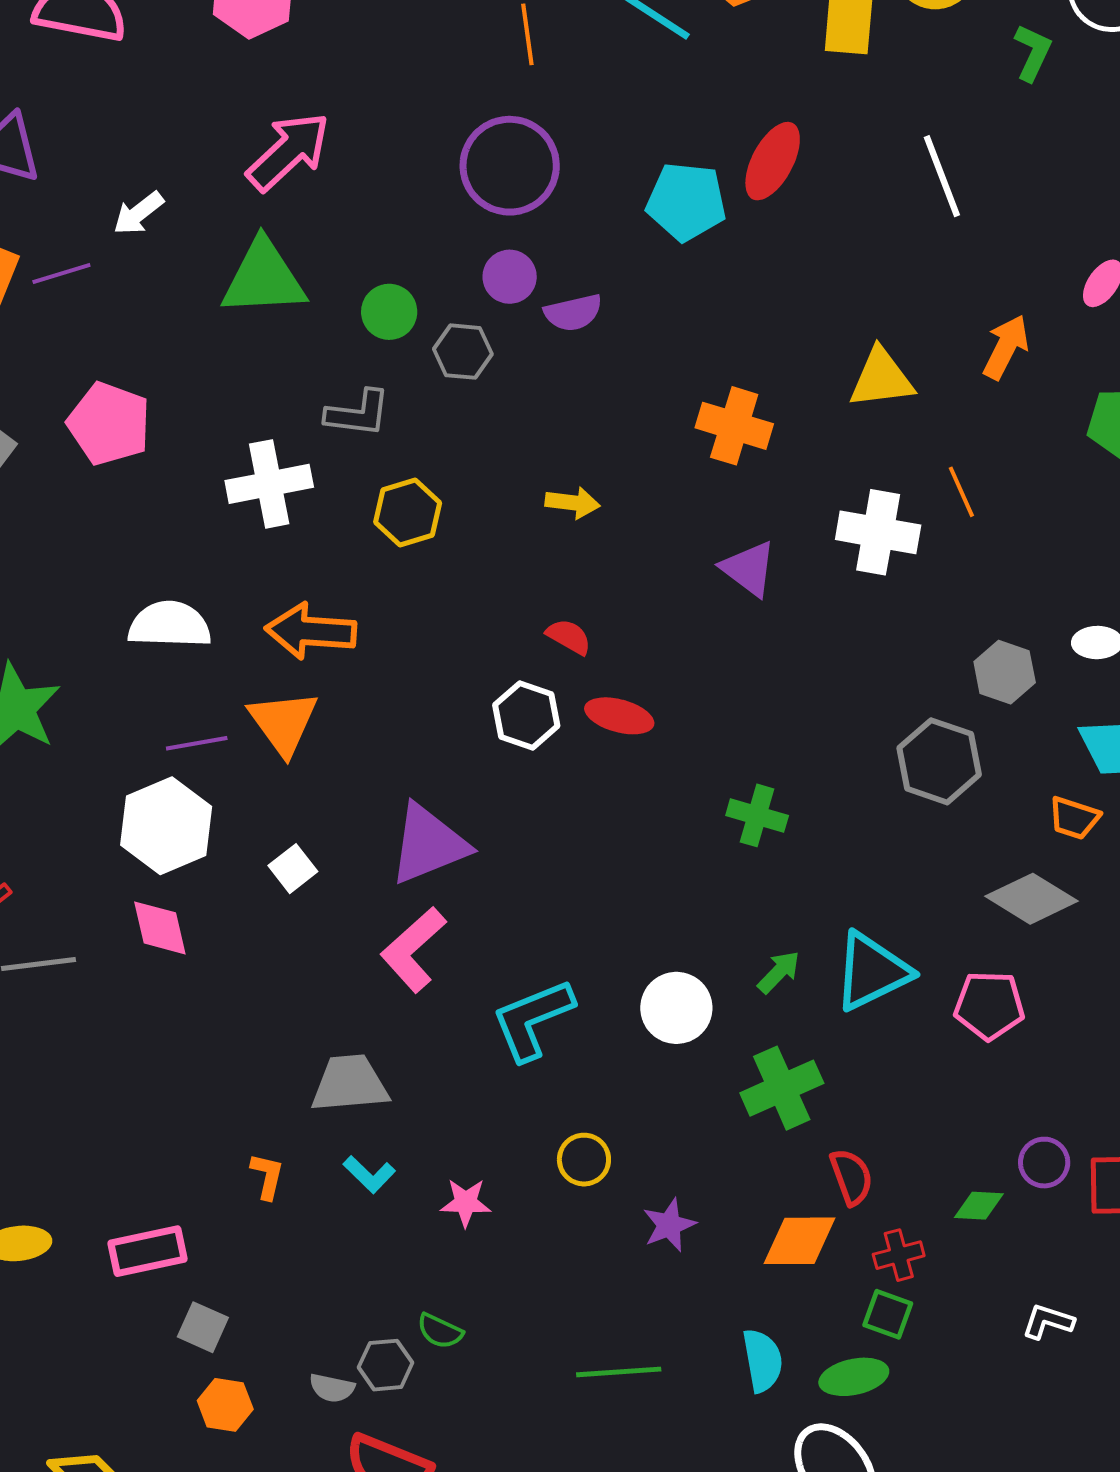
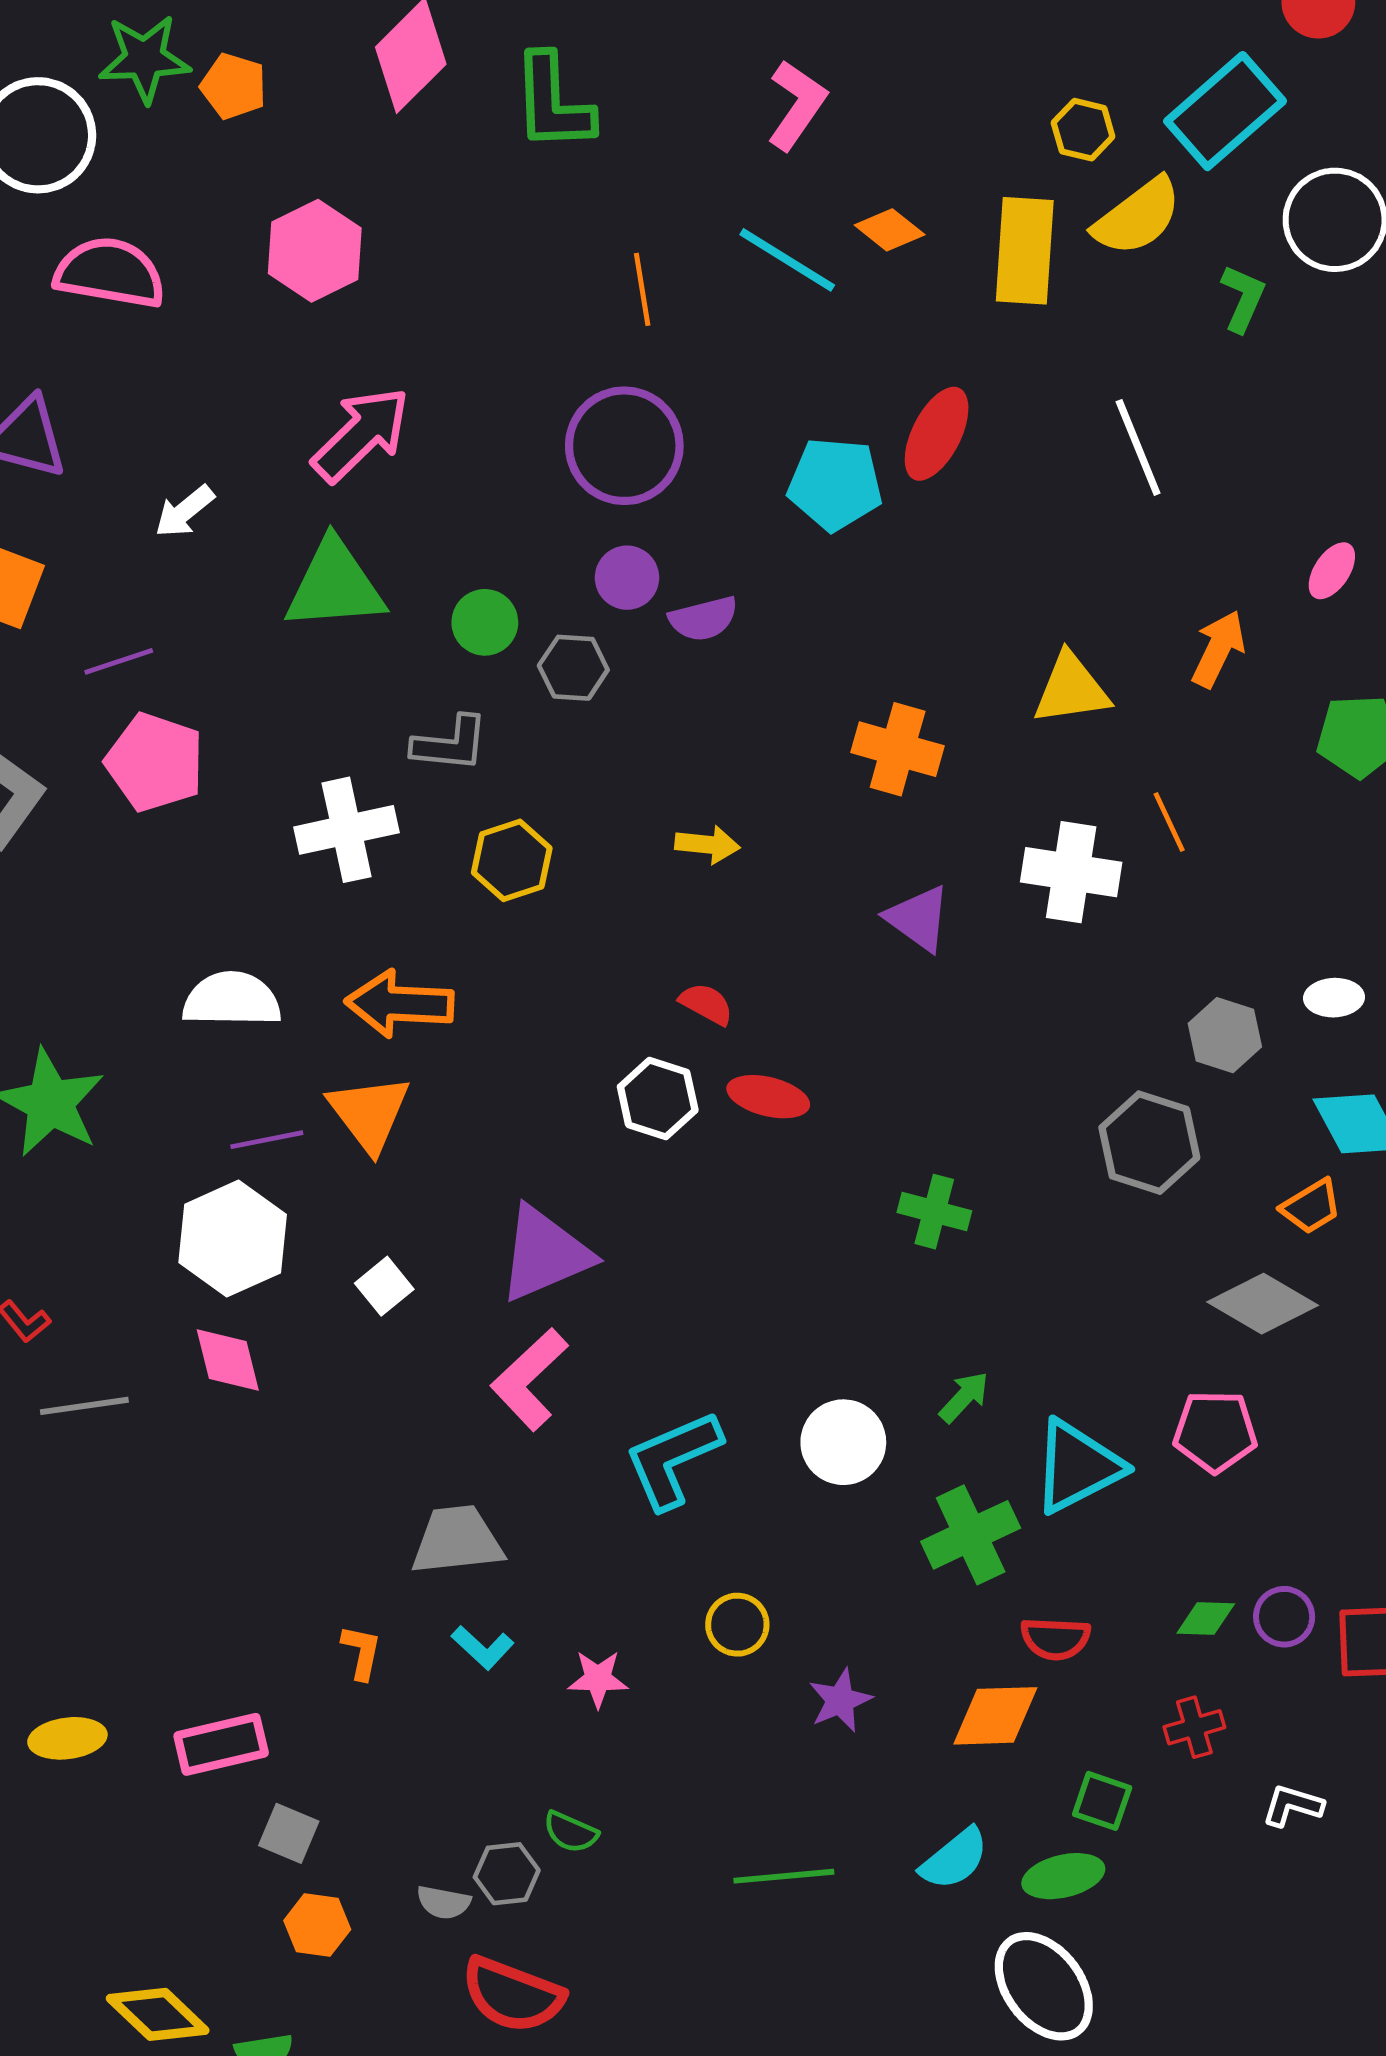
purple line: (61, 274) -> (119, 661), moved
orange trapezoid: (1074, 818) -> (1311, 1207), turned -48
cyan triangle: (872, 971) -> (1077, 1466), moved
red semicircle: (851, 1177) -> (1055, 1639), turned 114
green diamond: (979, 1206) -> (1206, 1619), moved
red cross: (899, 1255) -> (1194, 1727), moved
cyan semicircle: (763, 1360) -> (954, 1859), turned 62

